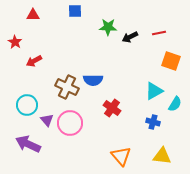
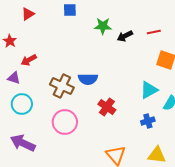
red triangle: (33, 15) -> (28, 14), turned -32
purple triangle: (47, 120) -> (14, 78), moved, turned -32
blue cross: (153, 122) -> (148, 121), turned -32

